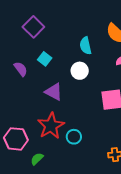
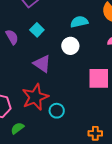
cyan semicircle: (86, 46) -> (79, 22), turned 84

